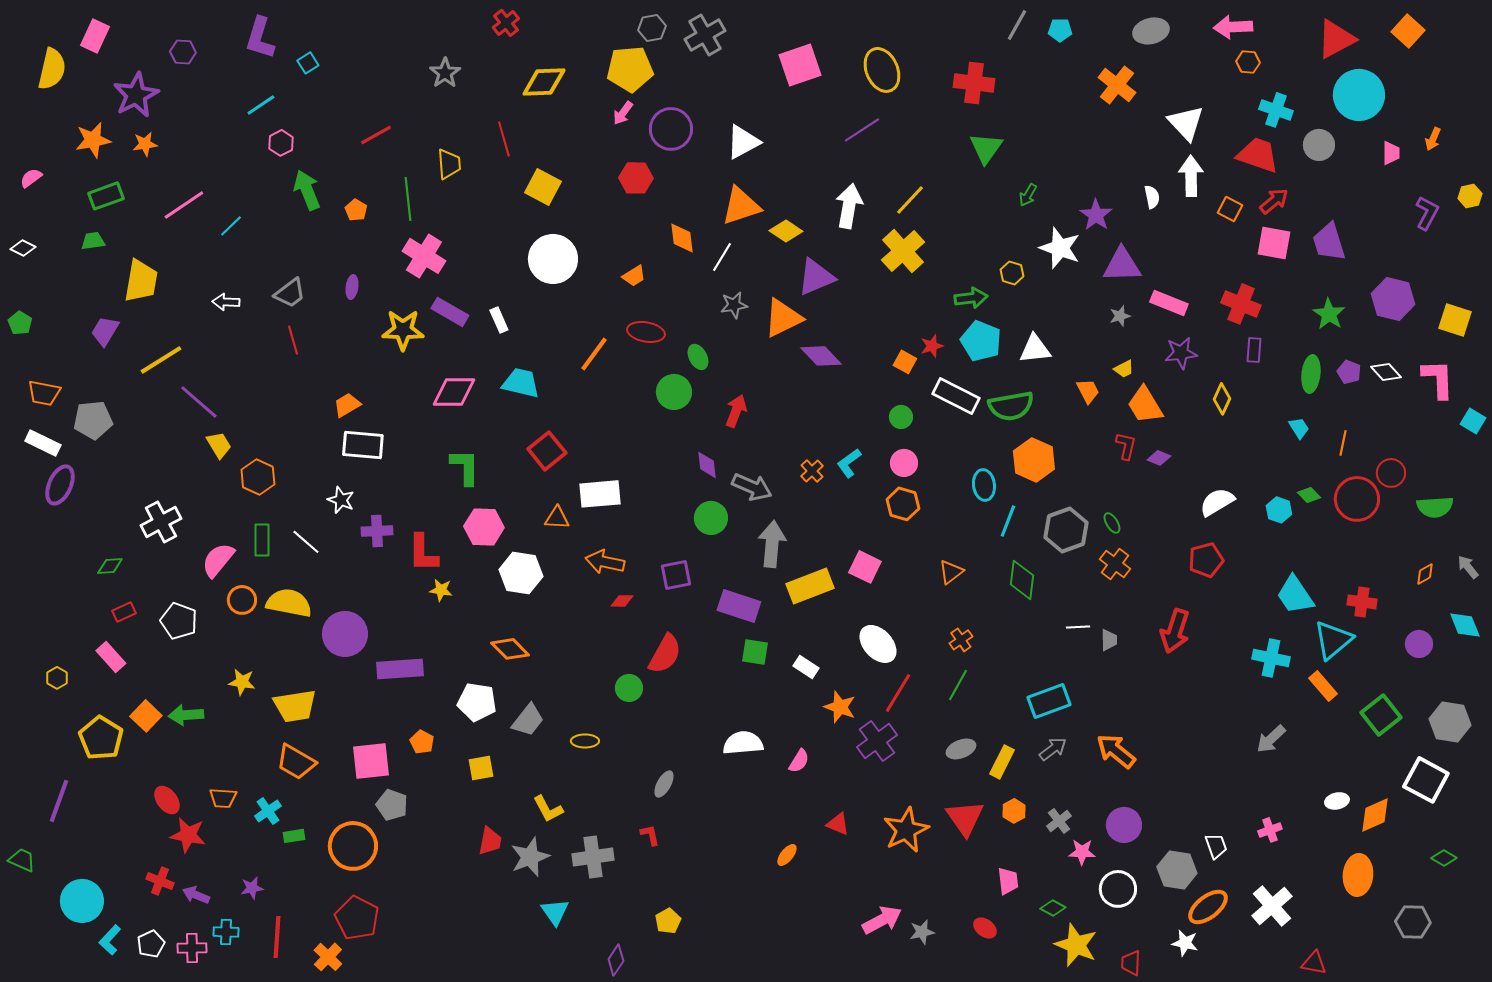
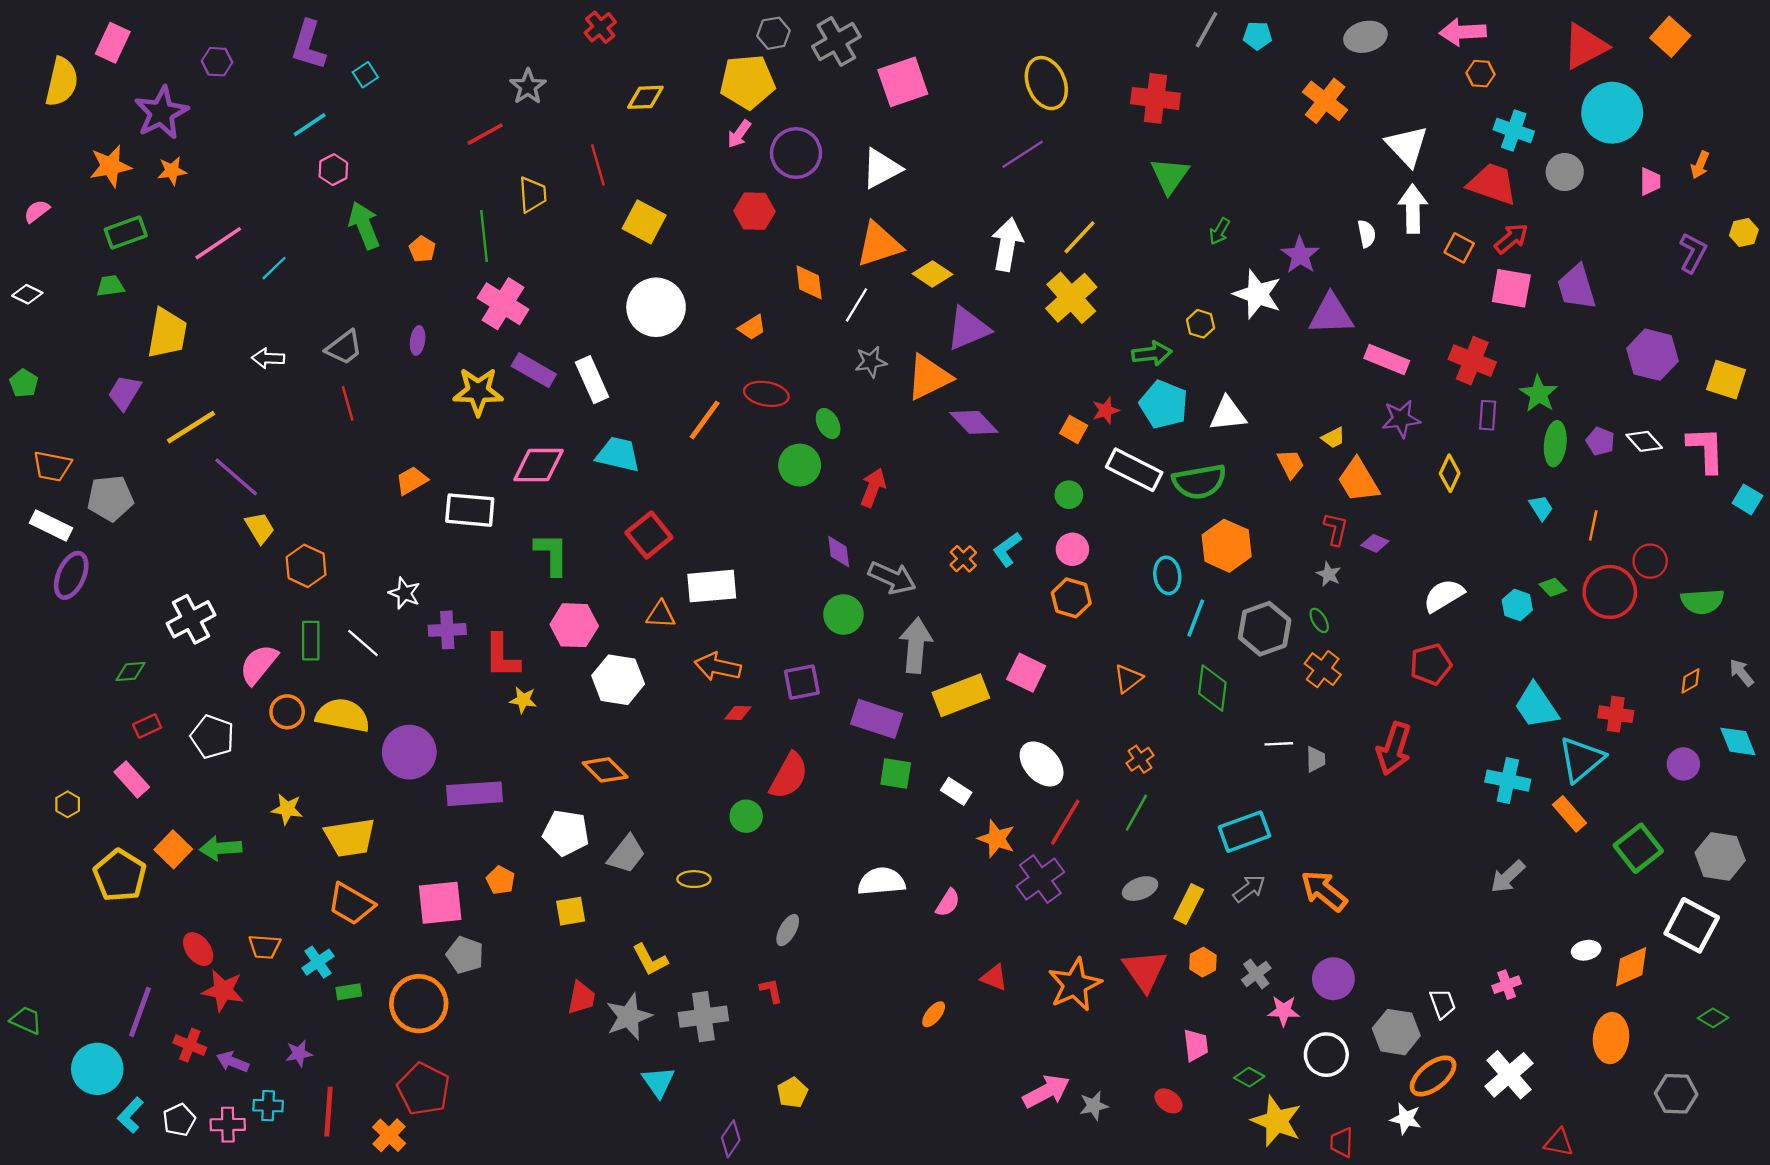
pink square: (800, 65) -> (903, 82), moved
yellow diamond: (544, 82) -> (645, 97), size x0.7
red line: (376, 135) -> (485, 134), moved
green star: (1329, 314) -> (1539, 394), moved
gray star: (1120, 316) -> (1329, 574), moved, turned -30
white rectangle: (499, 320) -> (592, 380), size x1.5
white rectangle: (363, 445) -> (470, 510), moved
purple line: (59, 801) -> (140, 1012), moved

